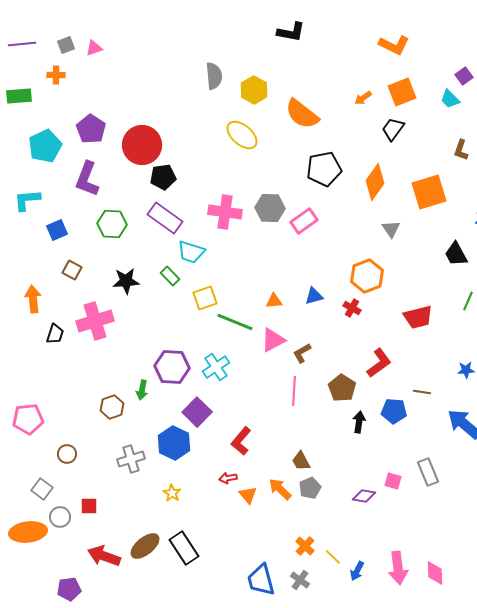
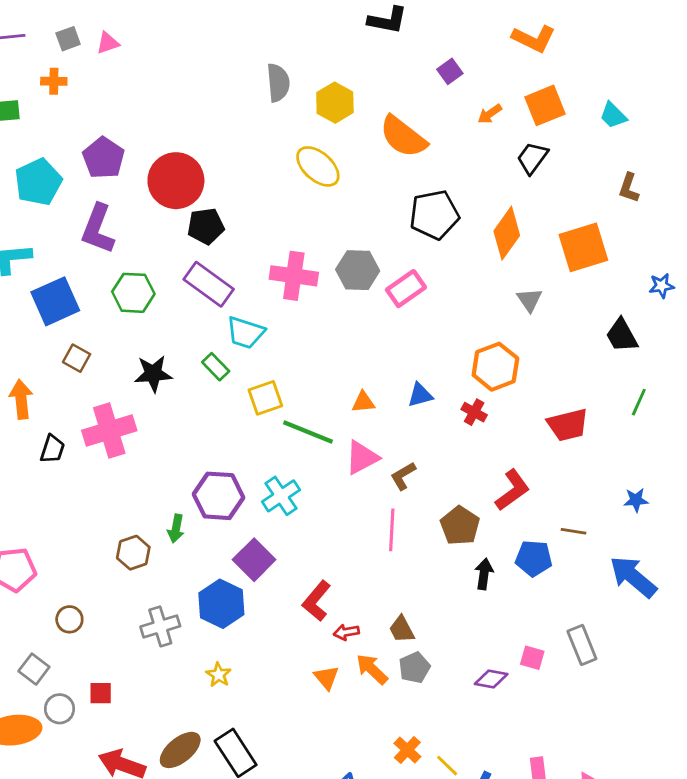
purple square: (464, 76) -> (450, 71), moved
blue square: (57, 230) -> (55, 301), size x1.6
red arrow: (228, 478) -> (346, 632), moved

